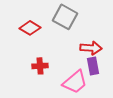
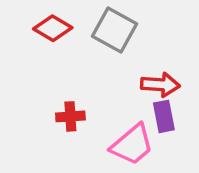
red diamond: (30, 28) -> (53, 28), moved

